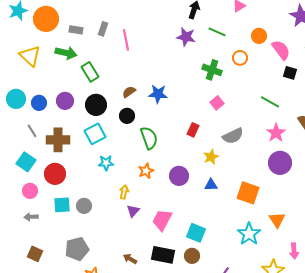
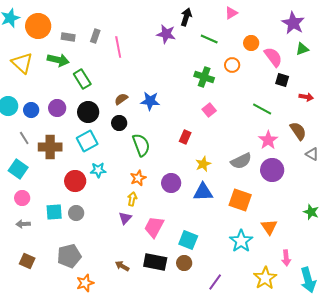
purple star: (186, 37) -> (166, 34), moved
gray semicircle: (233, 136) -> (241, 161), moved
red circle: (55, 174) -> (75, 181), moved
blue triangle: (211, 185) -> (203, 192), size x1.5
yellow arrow: (124, 192) -> (132, 199), moved

